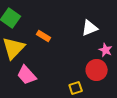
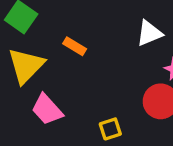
yellow square: (76, 88) -> (110, 129), moved

